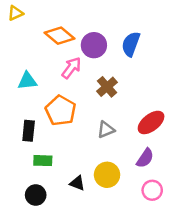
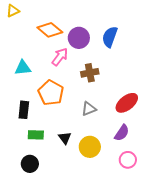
brown cross: (107, 87) -> (90, 73), turned 30
black triangle: (77, 183) -> (65, 138), moved, turned 32

